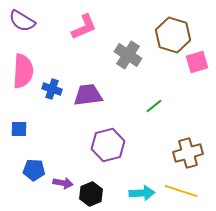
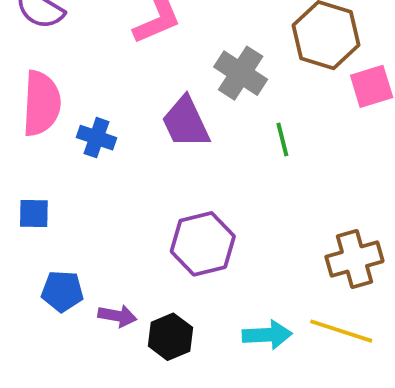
purple trapezoid: (88, 95) -> (186, 122), moved, turned -108
green line: (154, 106) -> (282, 139), moved, turned -66

